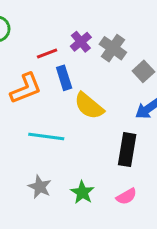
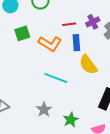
orange L-shape: (26, 88) -> (50, 44), turned 40

